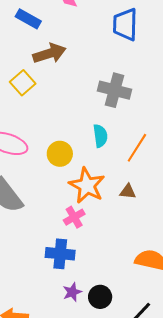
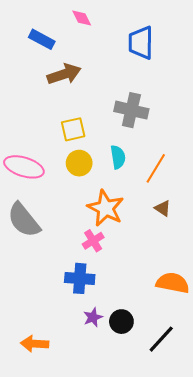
yellow square: (23, 83) -> (73, 129), moved, turned 30
yellow circle: (60, 154) -> (79, 163), moved
brown triangle: (128, 192) -> (163, 208), moved, turned 30

